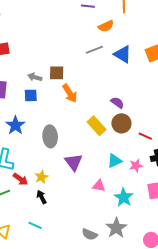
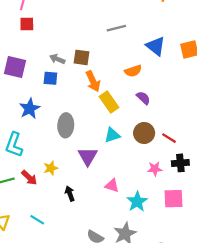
orange semicircle: (106, 26) -> (133, 71), moved
gray line: (94, 50) -> (116, 28), moved
brown circle: (121, 123) -> (144, 133), moved
yellow rectangle: (97, 126) -> (109, 102), moved
cyan triangle: (115, 161) -> (112, 135), moved
red arrow: (20, 179) -> (29, 178), moved
black arrow: (41, 197) -> (70, 194), moved

